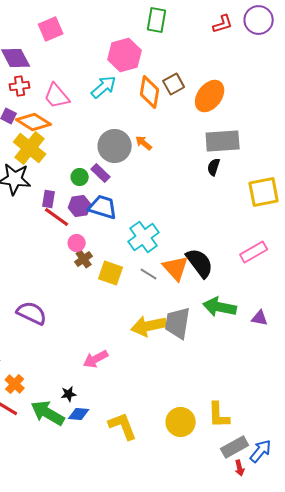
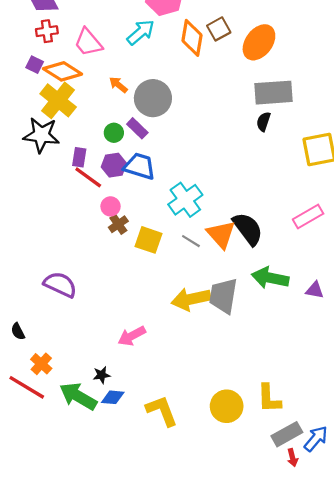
orange arrow: (144, 143) -> (118, 85), moved

